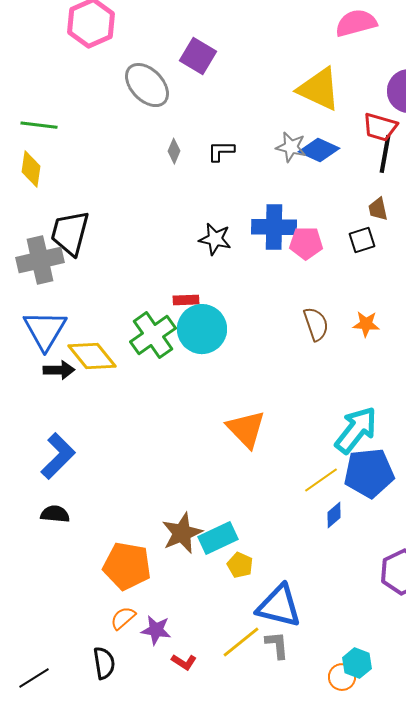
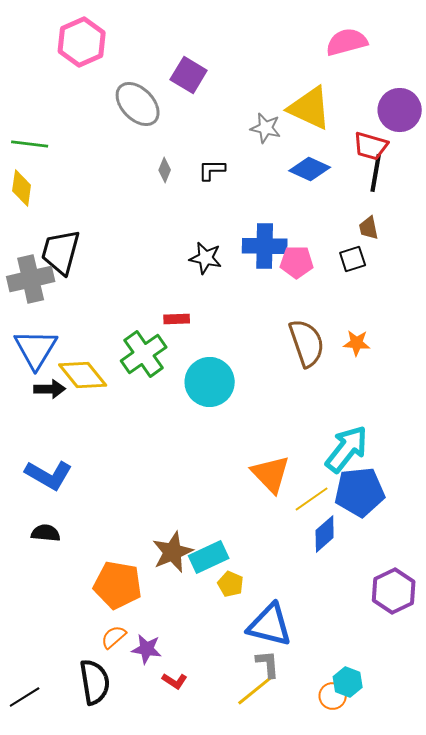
gray star: (291, 147) -> (266, 128), moved
brown semicircle: (316, 324) -> (307, 343), size x1.4
cyan circle: (202, 329) -> (210, 382), moved
orange triangle: (246, 429) -> (271, 474), moved
blue L-shape: (58, 456) -> (49, 475), turned 75
blue diamond: (334, 515) -> (325, 534), size x1.4
yellow line: (241, 642) -> (256, 690), moved
black semicircle: (104, 663) -> (95, 682), size x1.4

